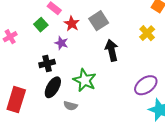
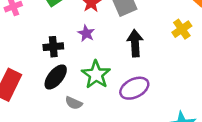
purple star: (61, 43) -> (86, 33), moved
purple ellipse: (146, 85) -> (134, 88), moved

